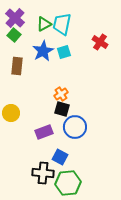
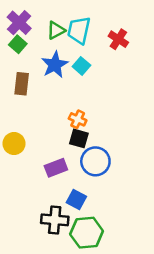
red cross: (100, 42) -> (118, 39), moved
cyan square: (64, 52) -> (81, 66), turned -32
orange cross: (61, 94) -> (78, 119), turned -32

